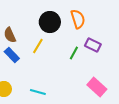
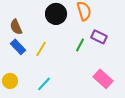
yellow line: (38, 46) -> (41, 49), moved
cyan line: (38, 92) -> (44, 84), turned -63

